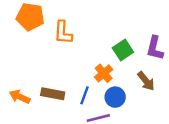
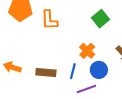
green square: (123, 50) -> (100, 19), moved
orange arrow: (20, 97) -> (12, 67), moved

